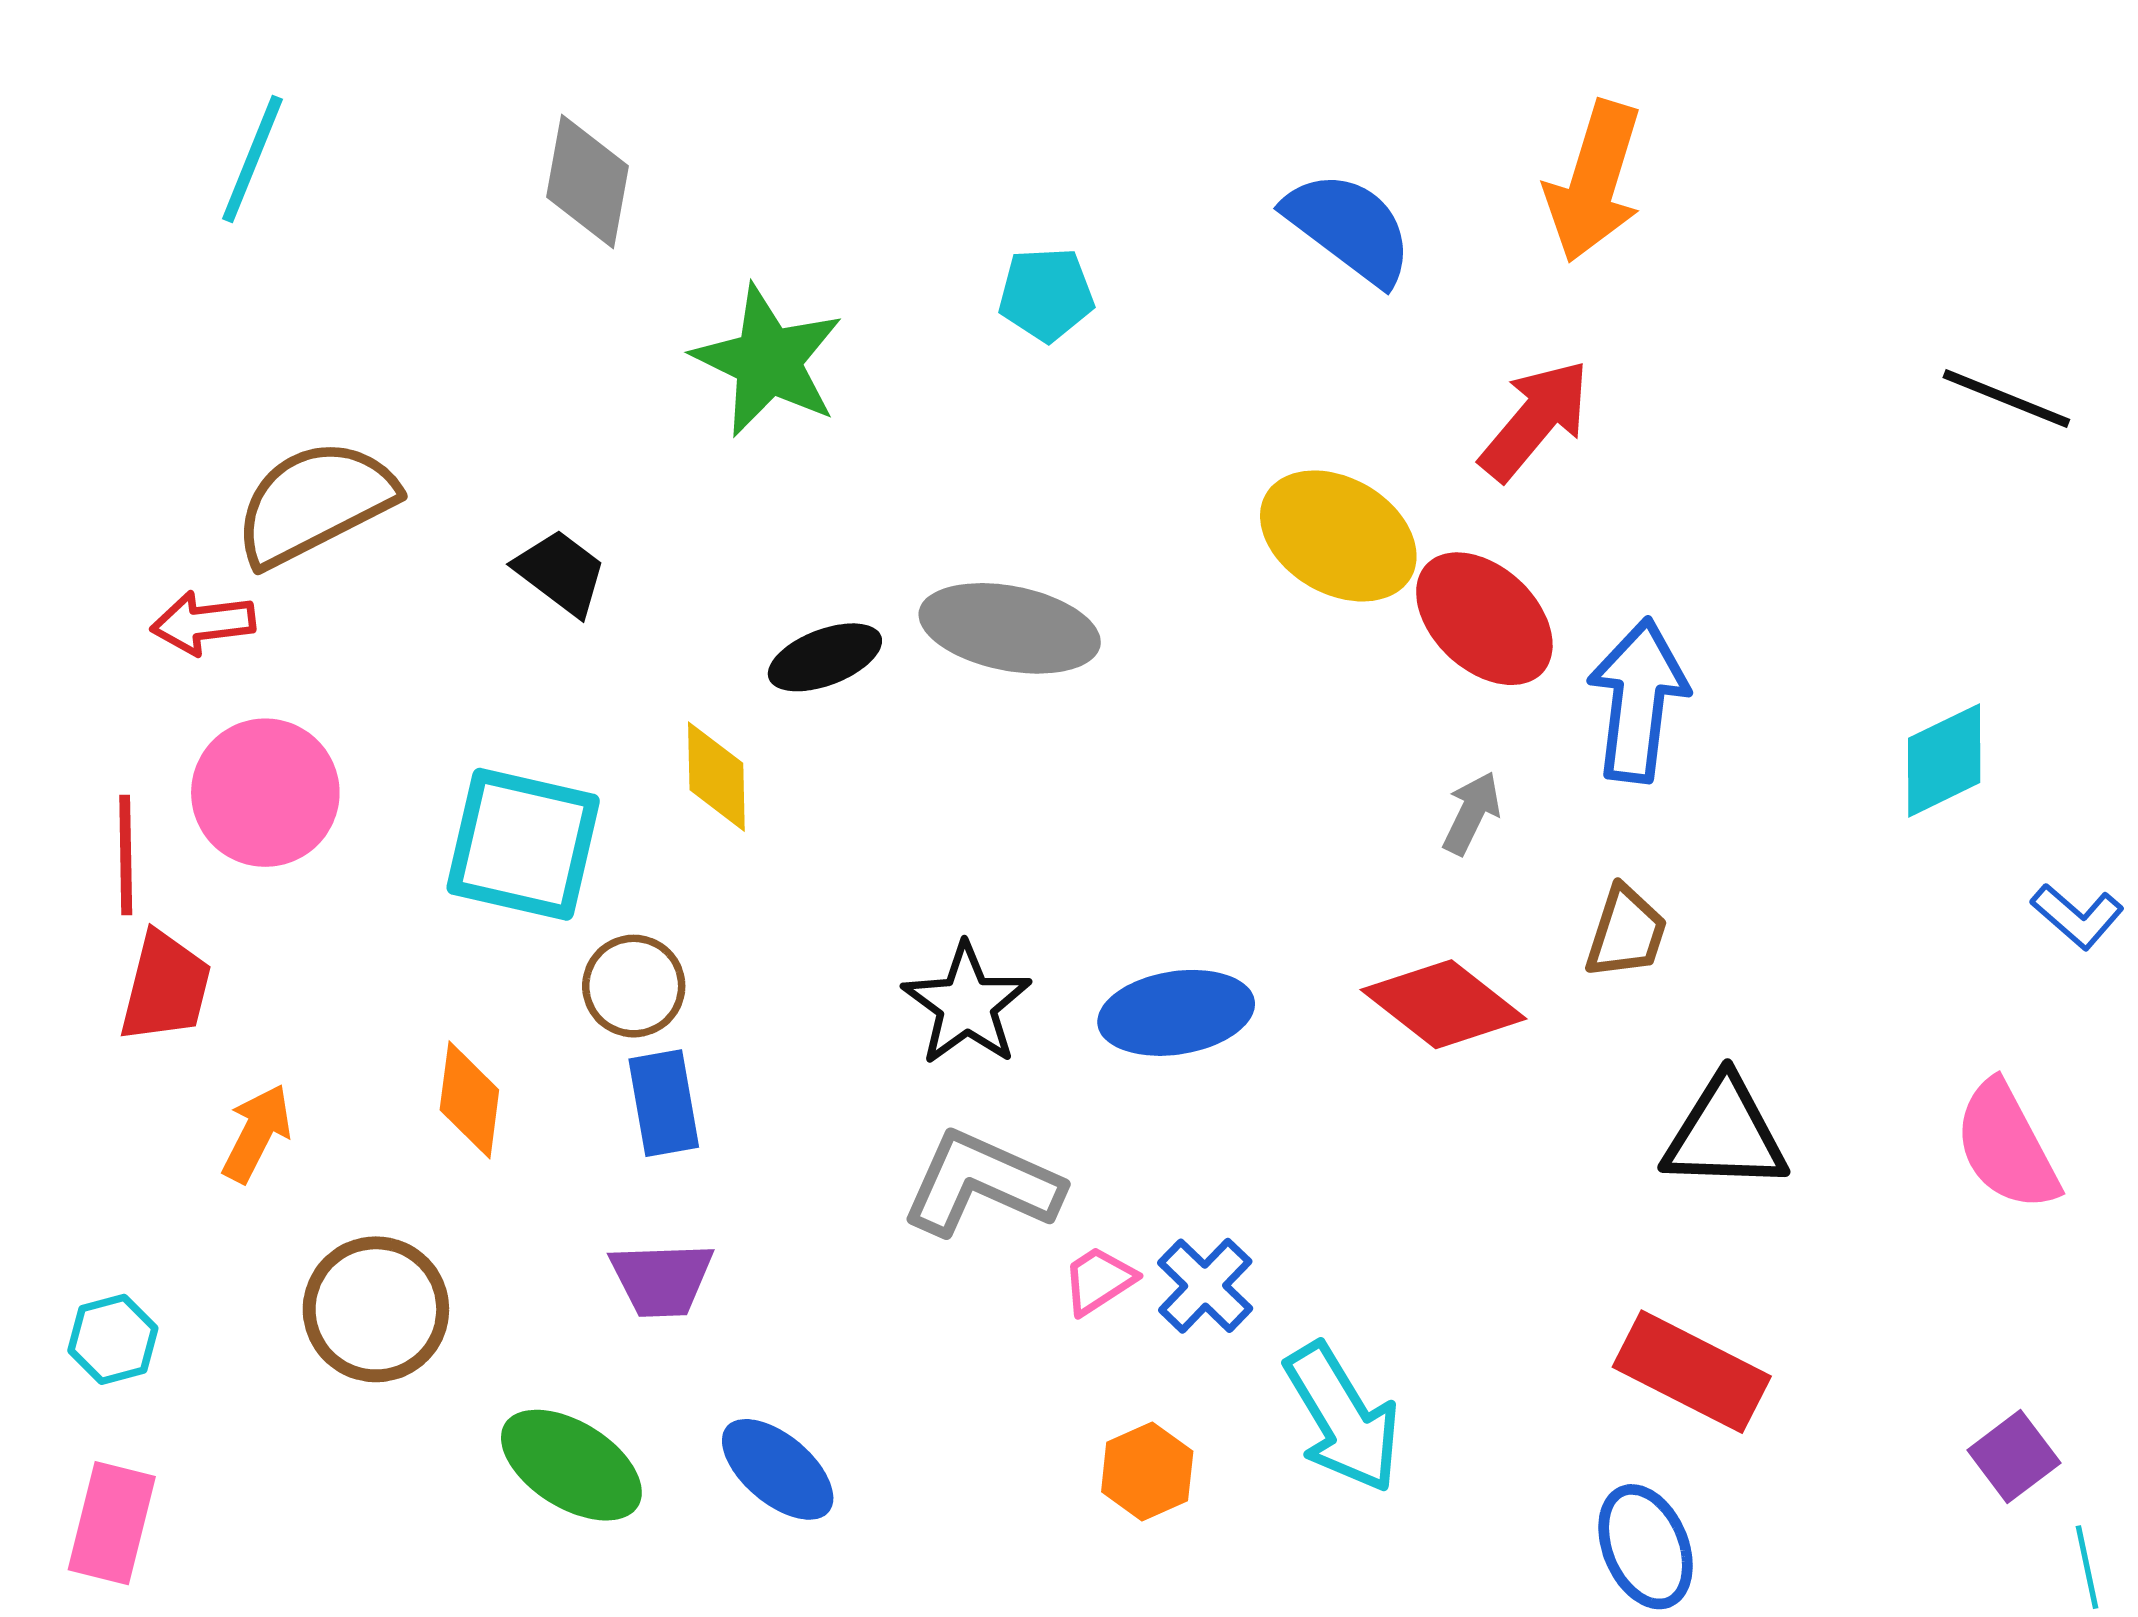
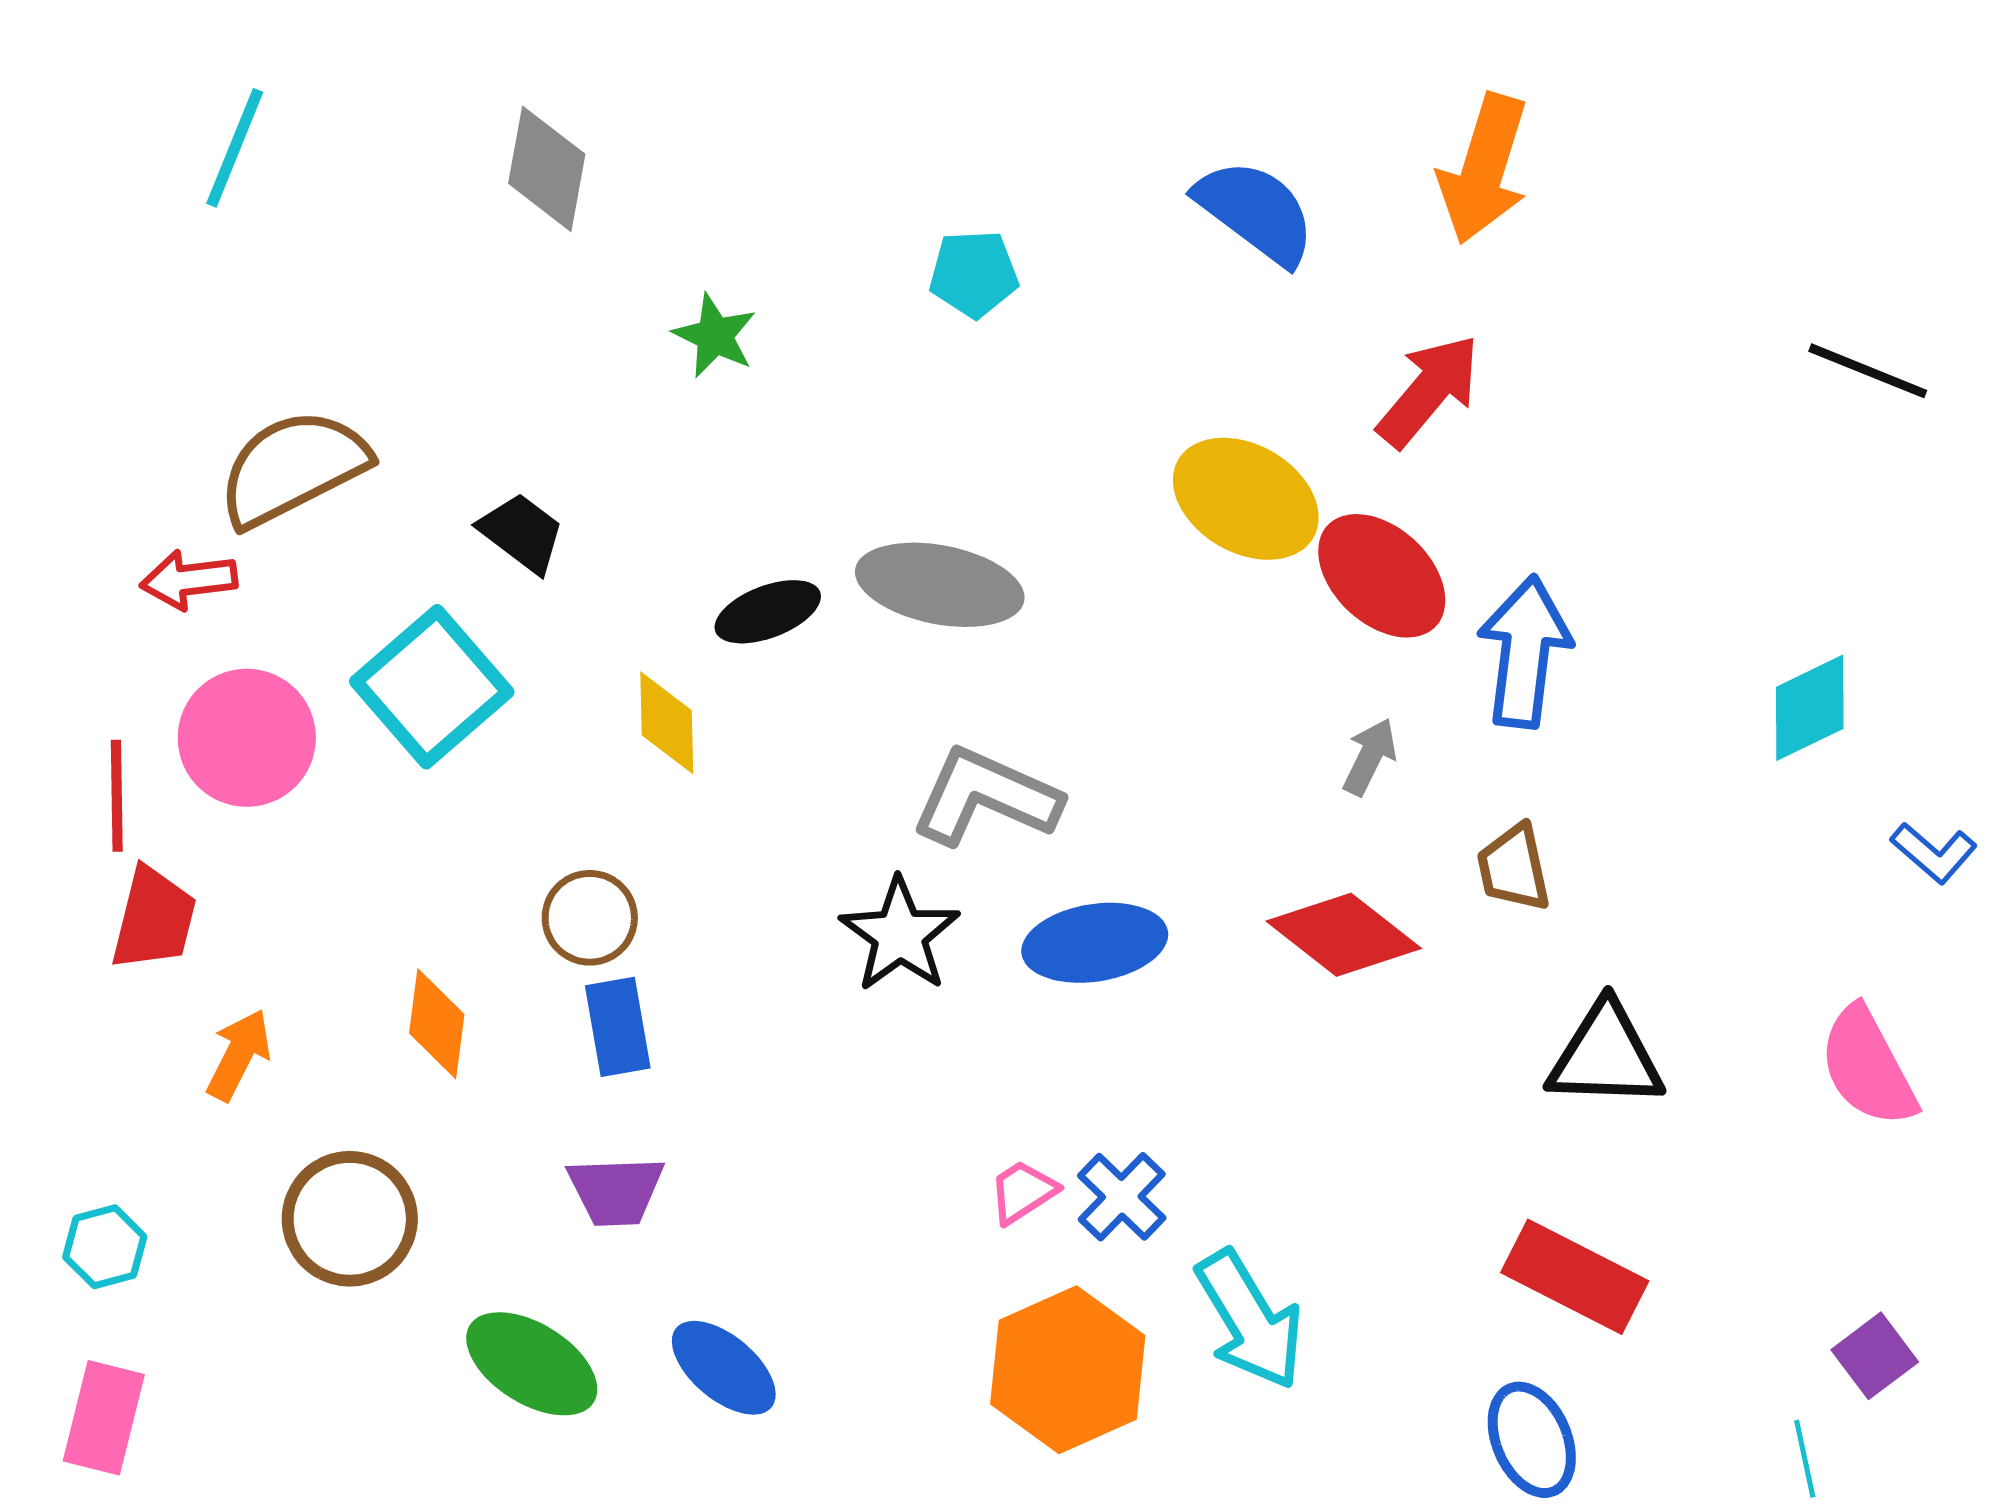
green star: (768, 361) -> (715, 336), size x0.6
cyan square: (523, 844) -> (432, 687), moved, turned 36
brown trapezoid: (1626, 932) -> (1514, 868), turned 150
gray L-shape: (982, 1184) -> (986, 797), moved
orange hexagon: (1147, 1472) -> (1068, 1370), size x1.8
cyan line: (2087, 1567) -> (1805, 1459), moved

